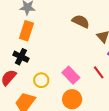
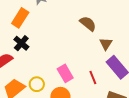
orange rectangle: (26, 31) -> (20, 18), moved
yellow circle: (41, 80) -> (37, 84), moved

